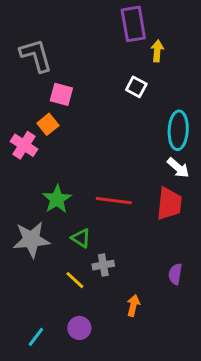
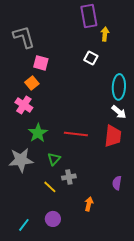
pink cross: (24, 145) -> (24, 105), moved
green triangle: (81, 238) -> (54, 159), turned 40

